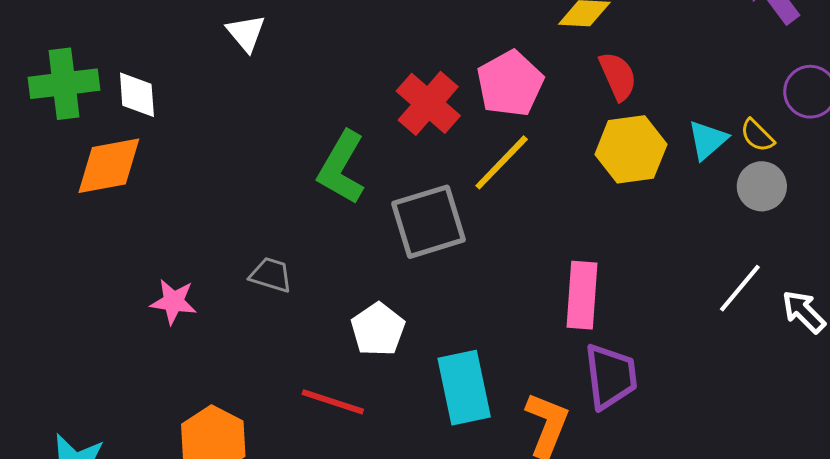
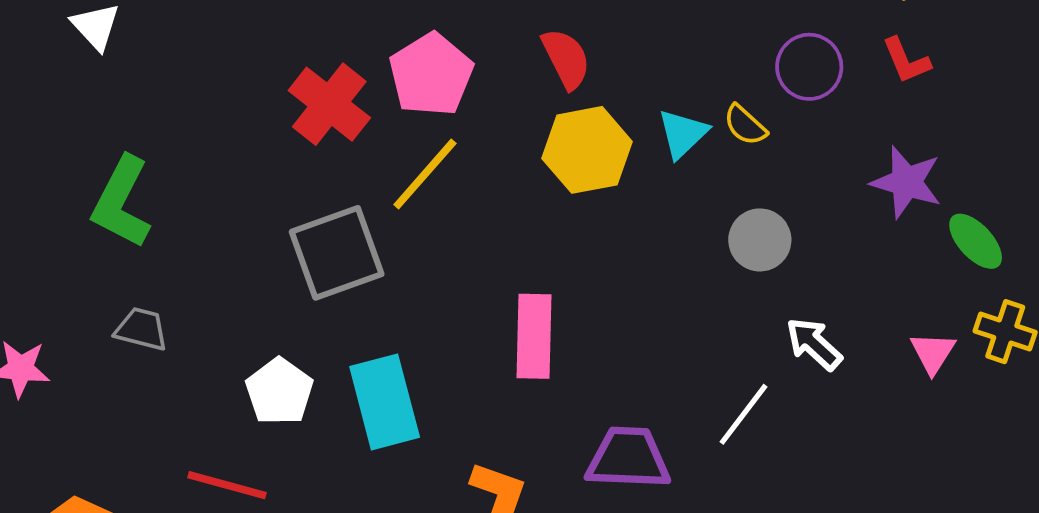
green L-shape: (342, 168) -> (121, 202), moved
gray circle: (762, 186) -> (760, 240), moved
white line: (740, 288) -> (744, 414), moved
purple trapezoid: (611, 376) -> (628, 458), moved, turned -78
cyan rectangle: (464, 388) -> (385, 402), moved

